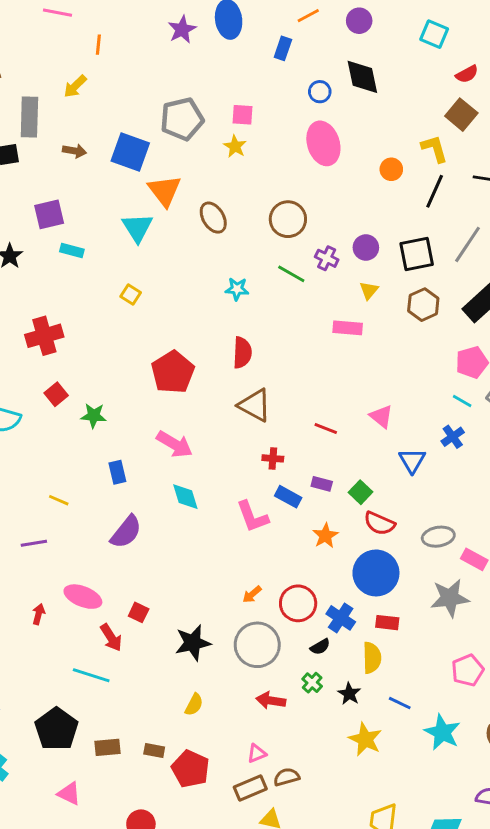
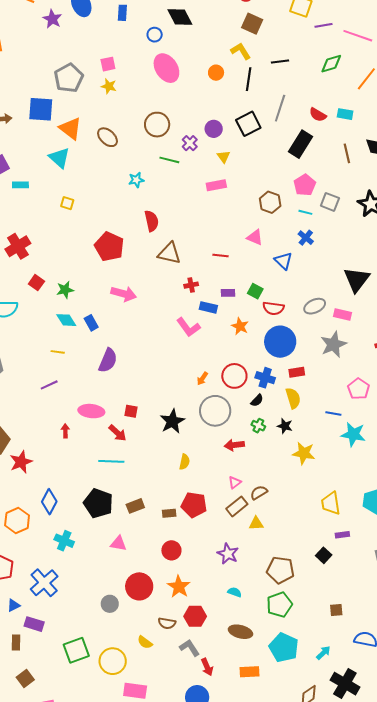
purple cross: (327, 258) -> (190, 143), turned 35
brown hexagon: (423, 305) -> (270, 202), moved
cyan diamond: (185, 497) -> (66, 320), moved
blue line: (400, 703) -> (333, 414), moved
brown rectangle: (154, 751) -> (169, 513), moved

